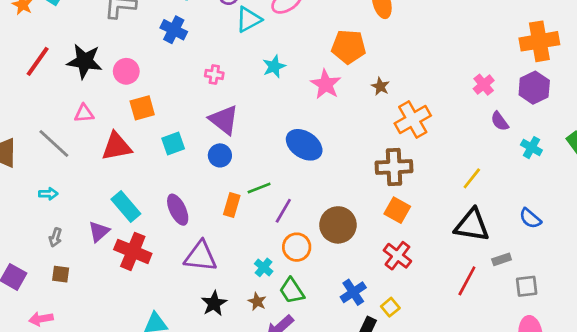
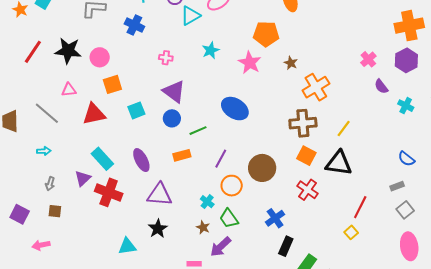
yellow line: (472, 178) -> (344, 129), moved
green line: (259, 188) -> (198, 131), moved
orange rectangle: (232, 205) -> (182, 155), turned 60
black triangle: (472, 225) -> (339, 163), moved
gray rectangle: (502, 259) -> (397, 186), moved
gray square: (527, 286) -> (405, 210), turned -30
black star: (214, 303) -> (158, 229), moved
yellow square: (390, 307) -> (351, 232), moved

